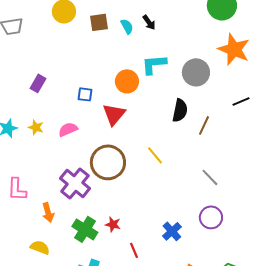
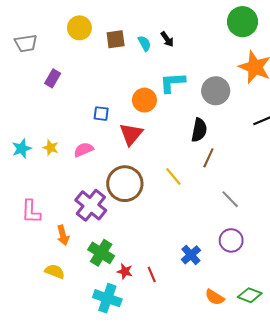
purple rectangle: (38, 83) -> (53, 78), moved
brown line: (204, 125) -> (208, 158), moved
red star: (113, 224) -> (125, 271), moved

